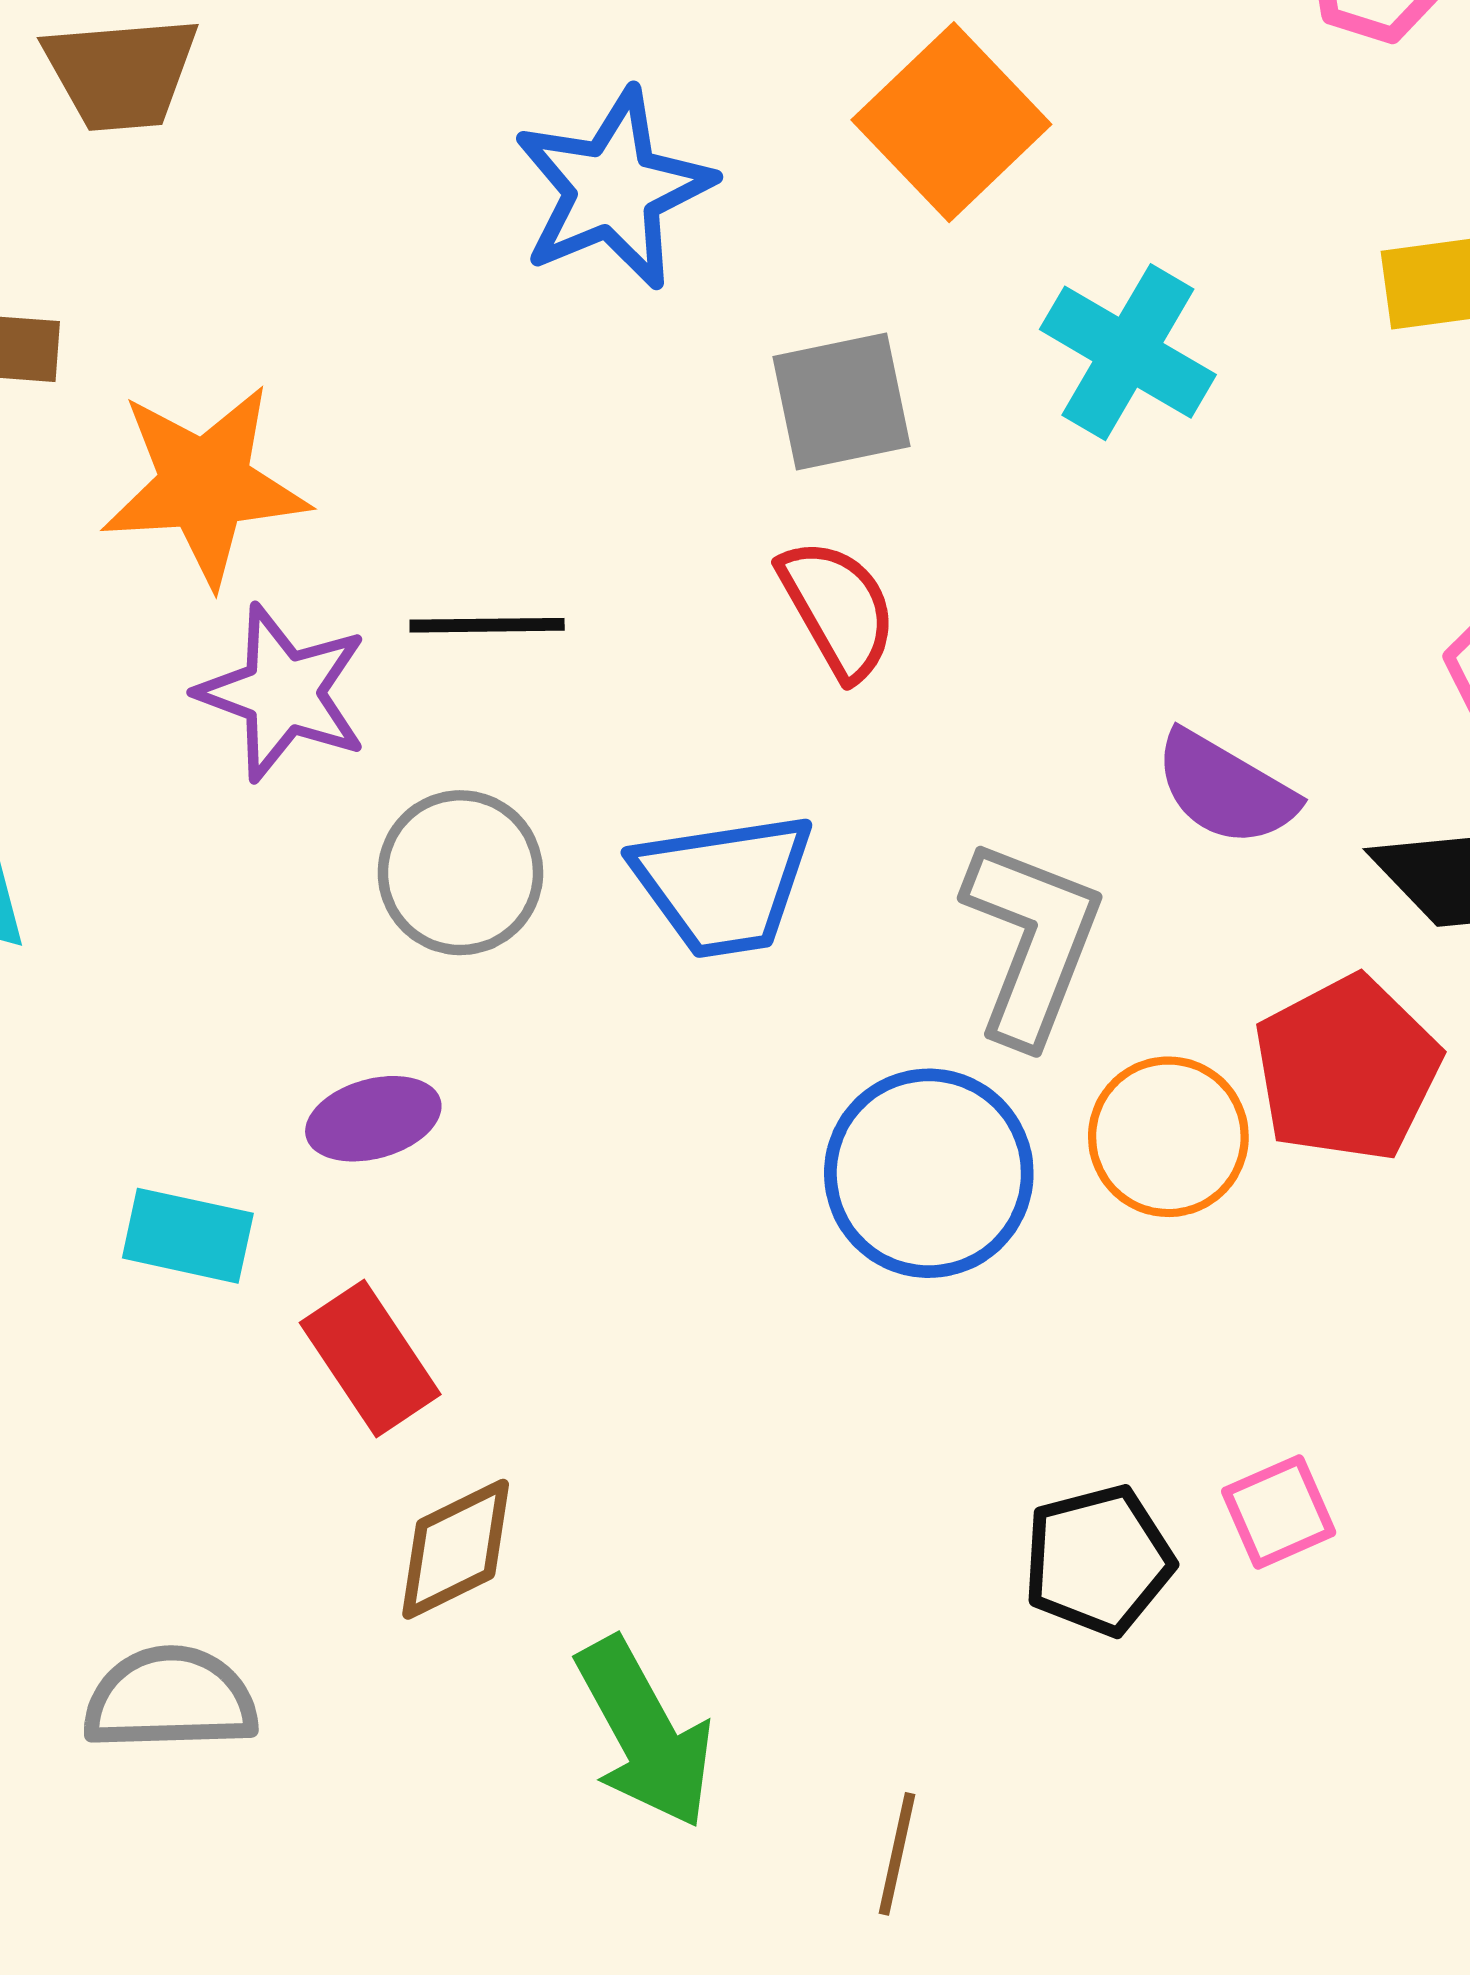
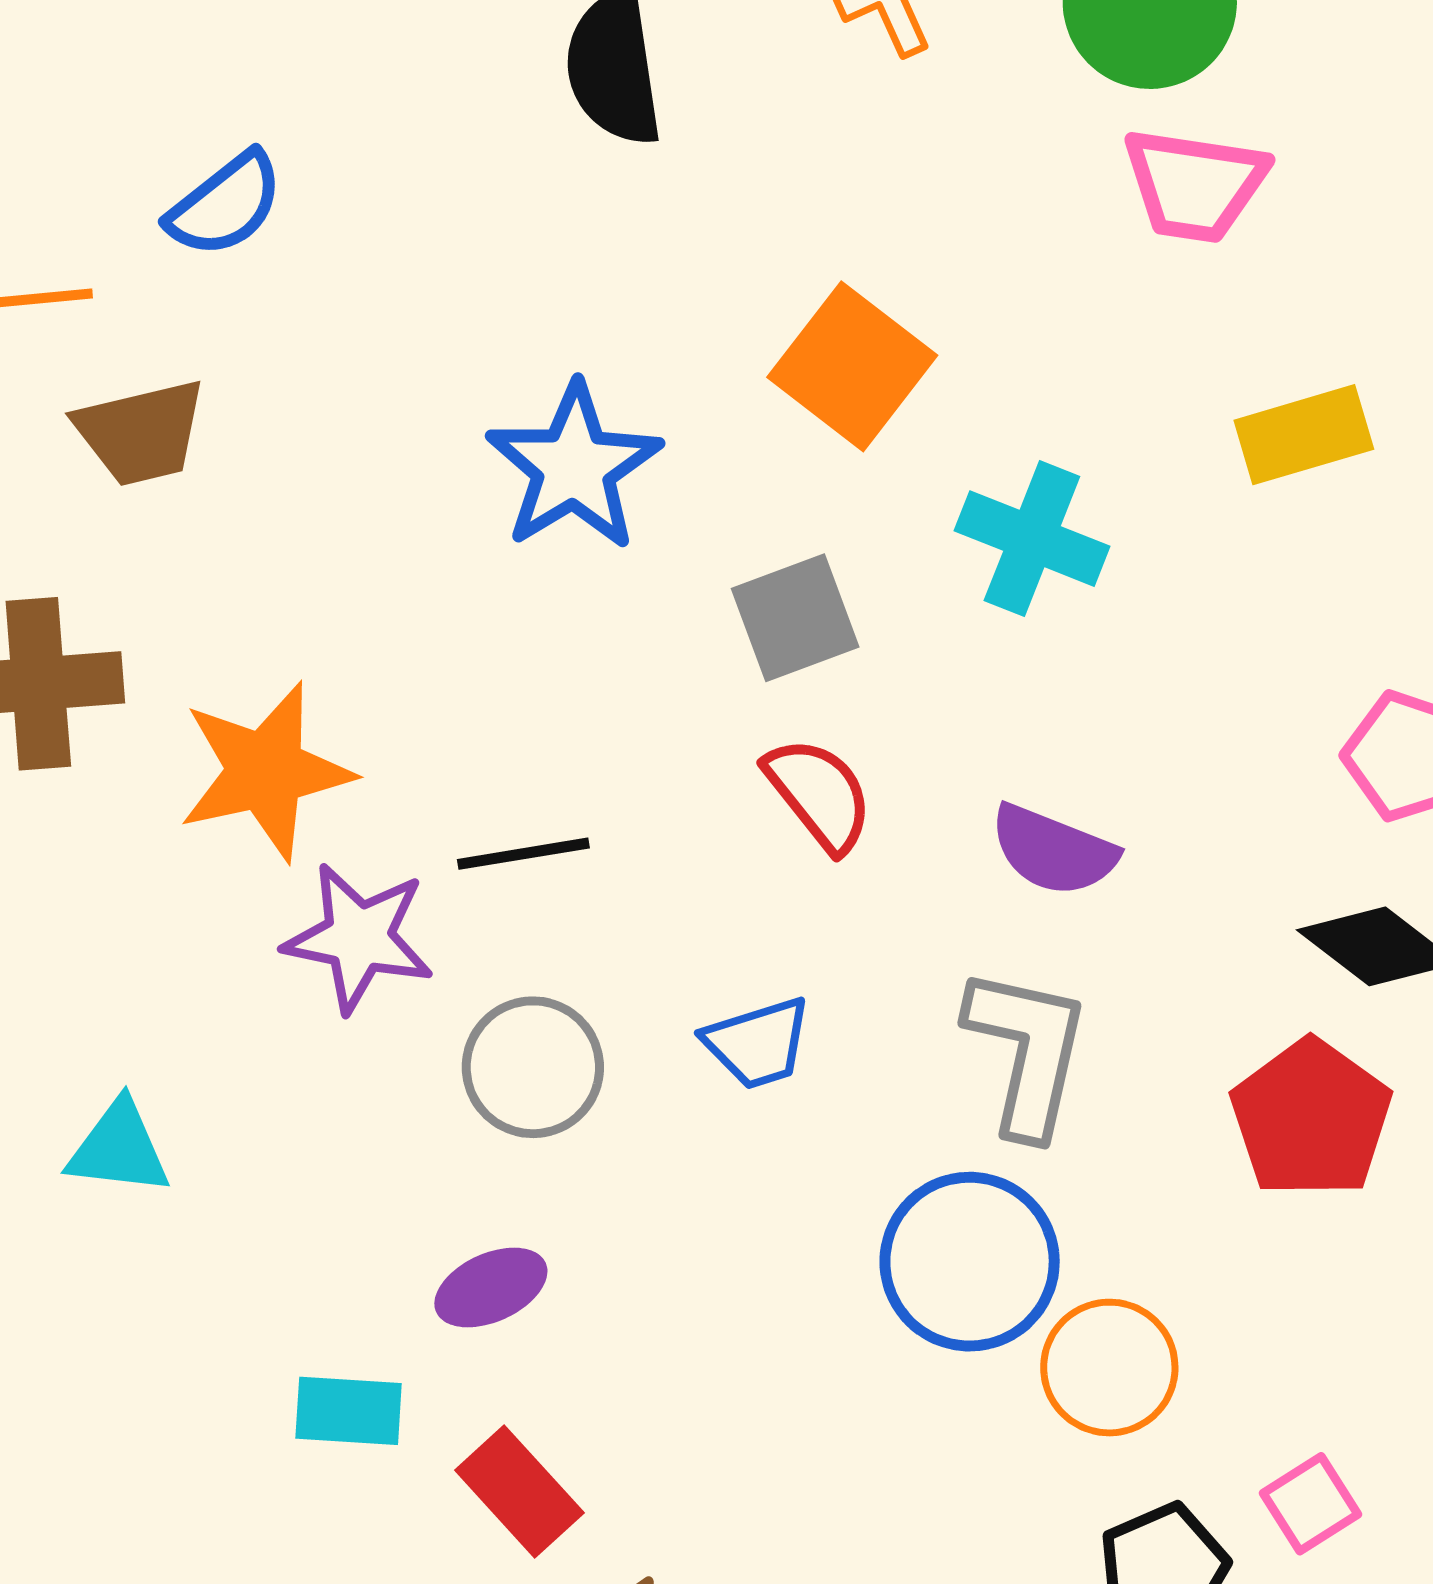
purple semicircle: (1225, 789) -> (1053, 850), moved
blue trapezoid: (723, 884) -> (758, 1043), size x0.7
orange circle: (1168, 1137) -> (1109, 1368), moved

